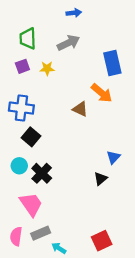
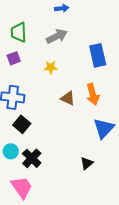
yellow star: (47, 68) -> (51, 67), moved
orange arrow: (102, 93) -> (93, 94), moved, turned 35
blue triangle: (113, 157) -> (104, 128), moved, size x1.6

